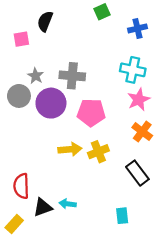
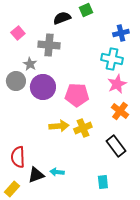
black semicircle: (45, 21) -> (62, 18), moved, turned 48
blue cross: (137, 28) -> (121, 33), moved
pink square: (21, 39) -> (18, 33), turned -32
gray cross: (72, 76) -> (49, 45), moved

